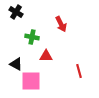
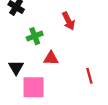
green cross: (32, 37) -> (35, 36), turned -32
black triangle: (16, 64) -> (16, 68), turned 32

